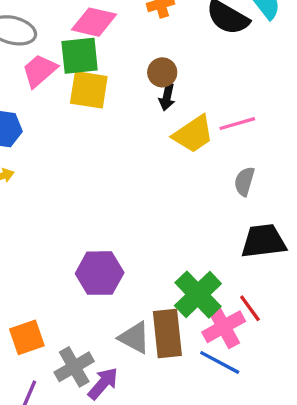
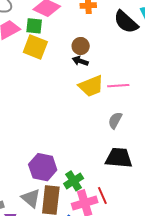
green square: (80, 56) -> (34, 26), size x0.7
black arrow: (167, 97) -> (80, 61), turned 84
purple hexagon: (100, 273) -> (43, 167), moved
green cross: (198, 295) -> (74, 181), size x0.7

